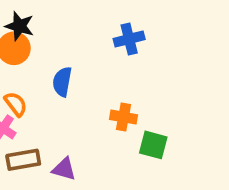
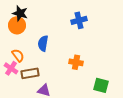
green square: (153, 145) -> (101, 85), moved
brown rectangle: (23, 160) -> (30, 73), moved

